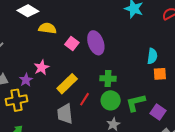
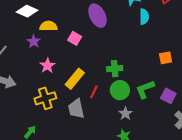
purple ellipse: (96, 43) -> (97, 16), moved
cyan semicircle: (152, 56) -> (144, 17), moved
purple star: (26, 80) -> (34, 41), moved
yellow cross: (17, 100) -> (45, 98), moved

